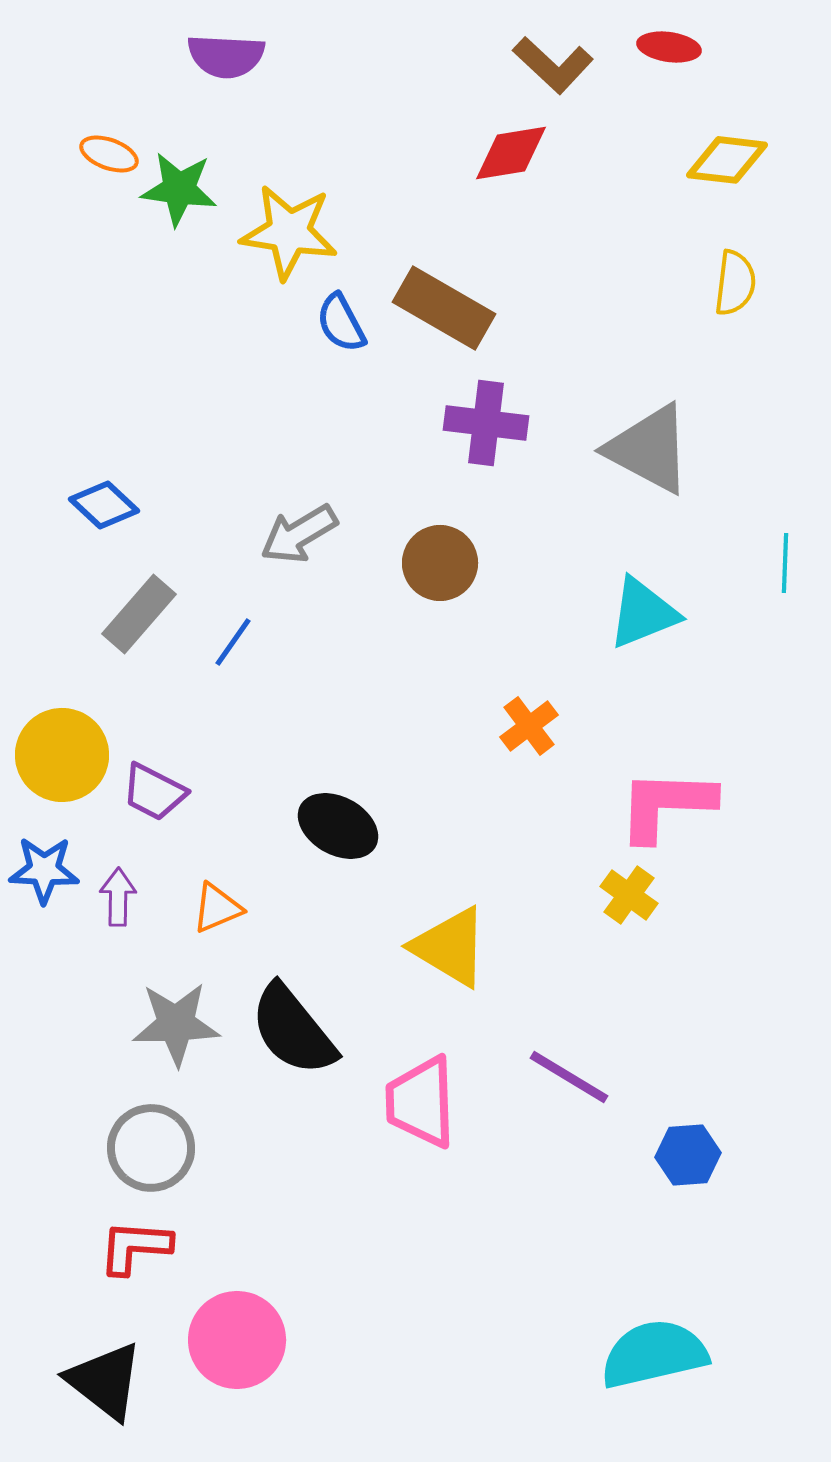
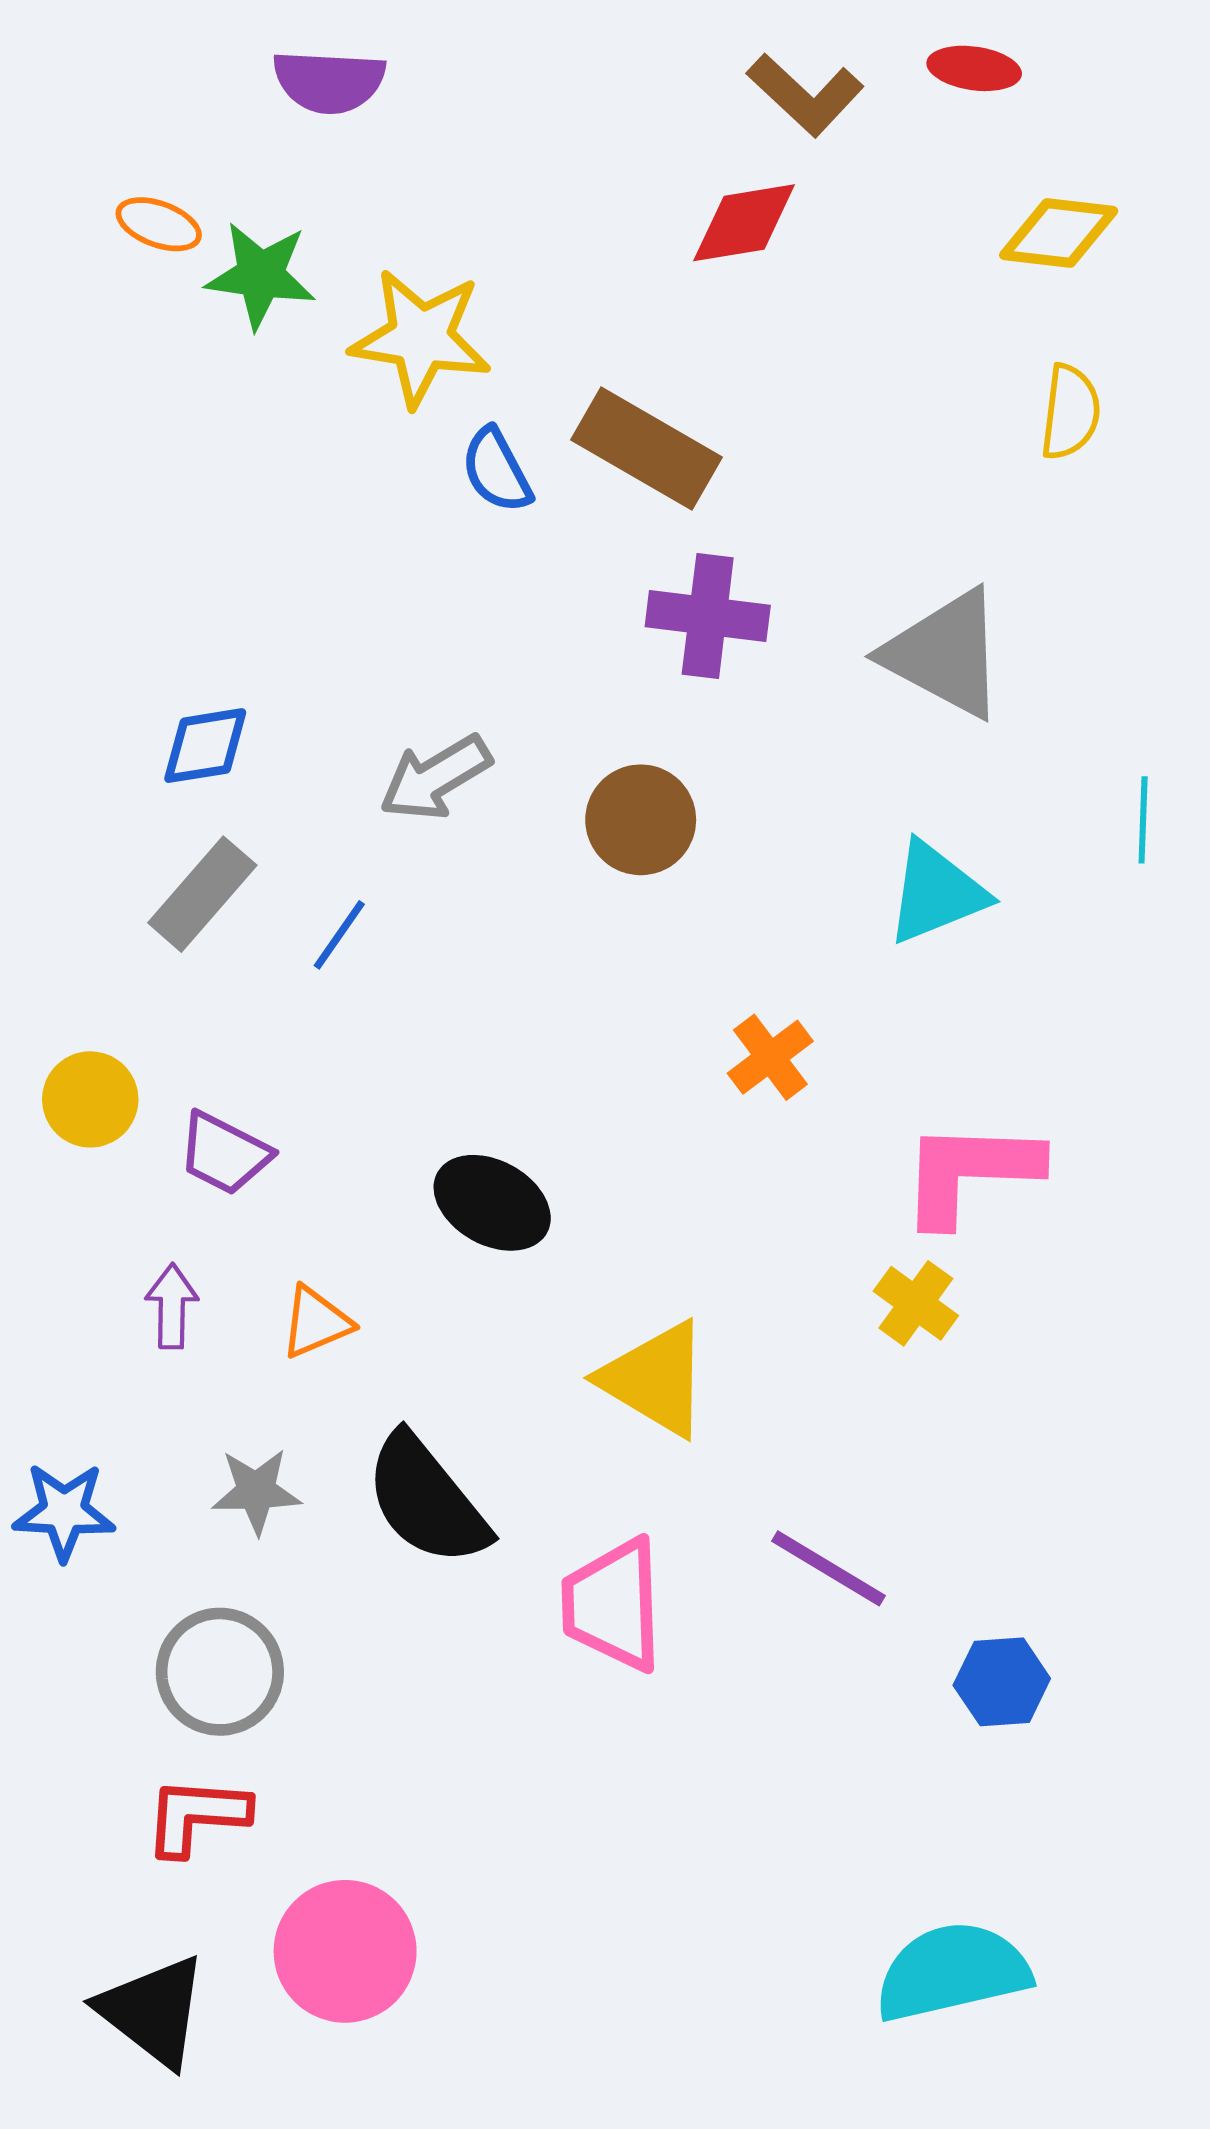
blue diamond: (104, 505) -> (205, 746), moved, turned -52
yellow circle: (62, 755) -> (90, 1099), size x0.7
blue star: (44, 870) -> (64, 1512), moved
gray star: (176, 1024) -> (256, 1491), size x0.7

